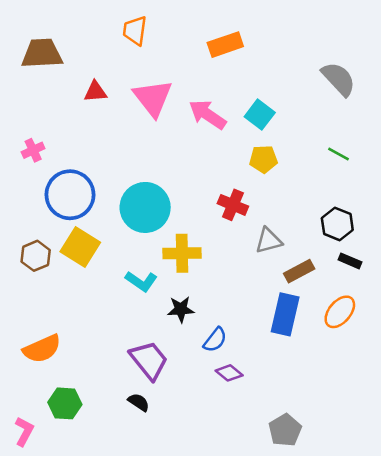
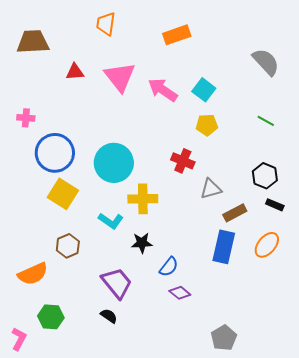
pink cross: (33, 150) -> (26, 118), turned 30
brown hexagon: (36, 256) -> (68, 246), moved

